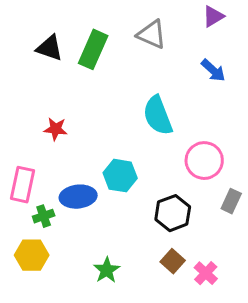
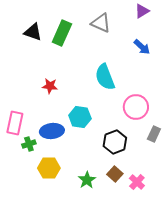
red star: (56, 129) -> (50, 86), moved
yellow hexagon: (32, 255) -> (49, 168), moved
green star: (107, 270) -> (87, 180), moved

